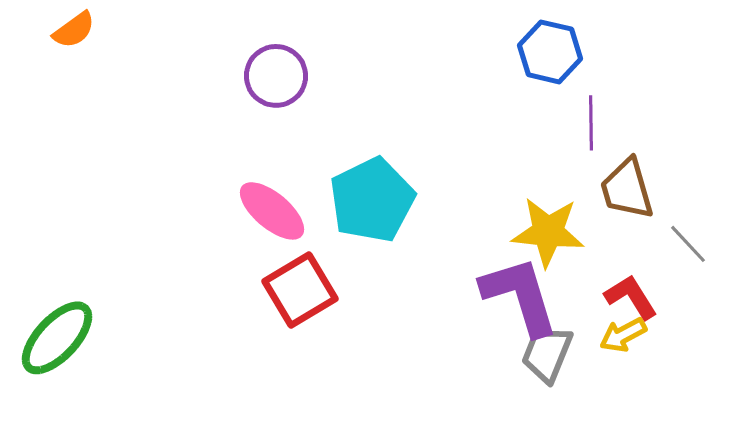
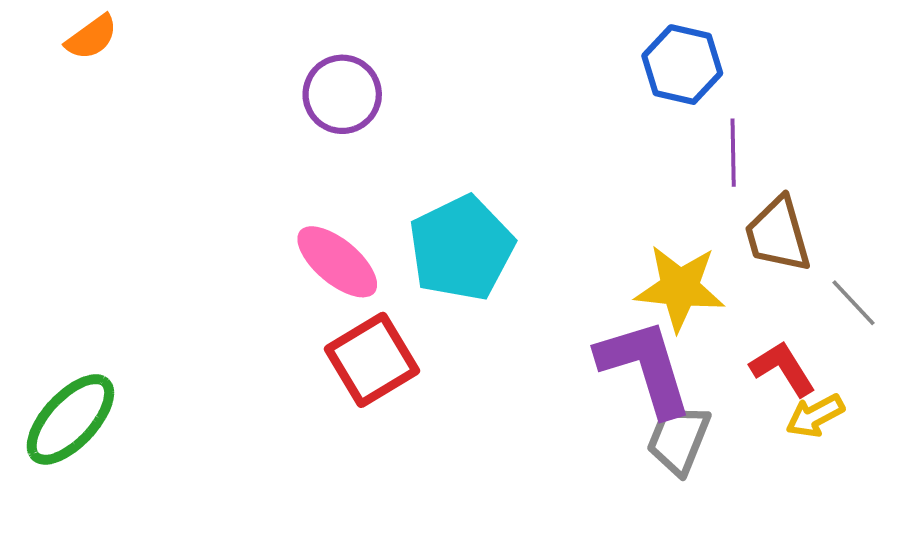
yellow arrow: (623, 335) -> (815, 416), moved

